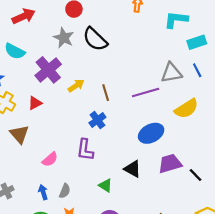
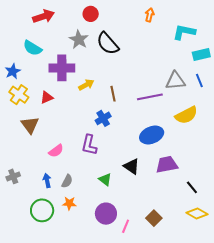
purple cross: (48, 70) -> (62, 68), turned 35
black line: (196, 175) -> (192, 187), moved

